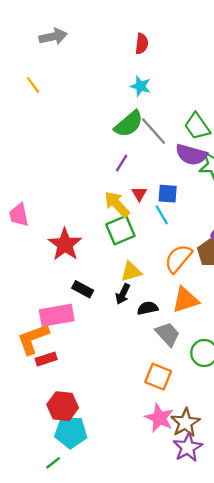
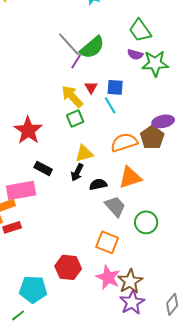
green semicircle: (129, 124) -> (92, 47), moved
gray line: (153, 131) -> (69, 44), moved
purple semicircle: (191, 155) -> (135, 54), size x0.6
green square: (120, 230) -> (75, 118), size x0.7
orange semicircle: (178, 259) -> (124, 142), turned 32
red hexagon: (63, 406) -> (68, 267), moved

